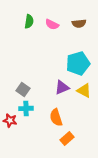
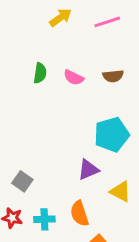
gray square: (23, 89) -> (22, 181), moved
yellow triangle: (84, 90) -> (120, 192), moved
cyan cross: (26, 108) -> (44, 219), moved

